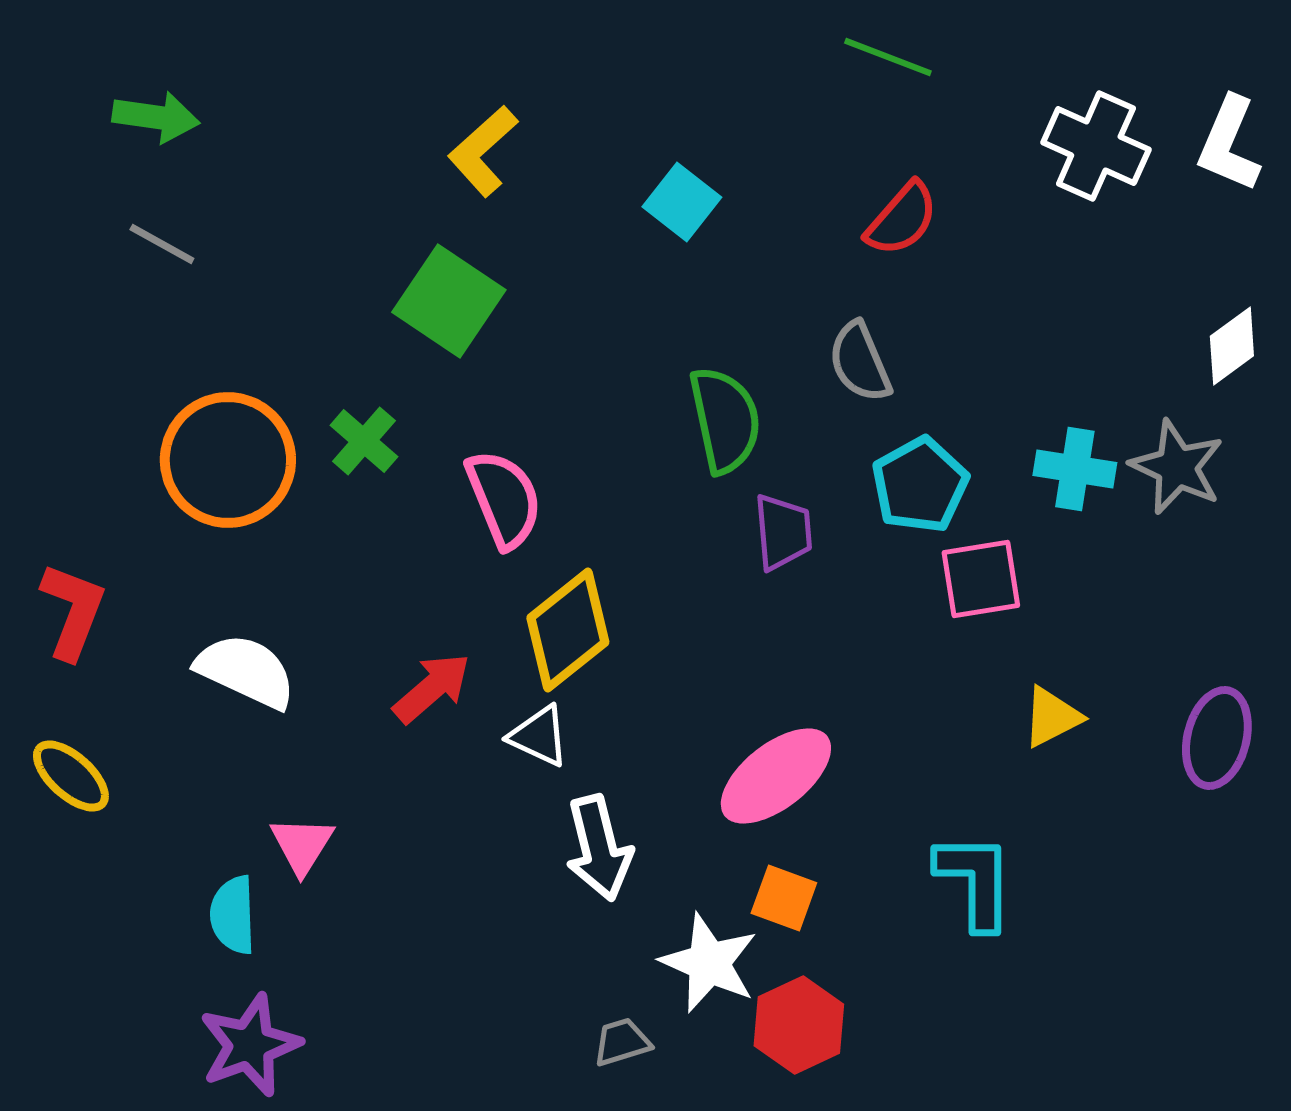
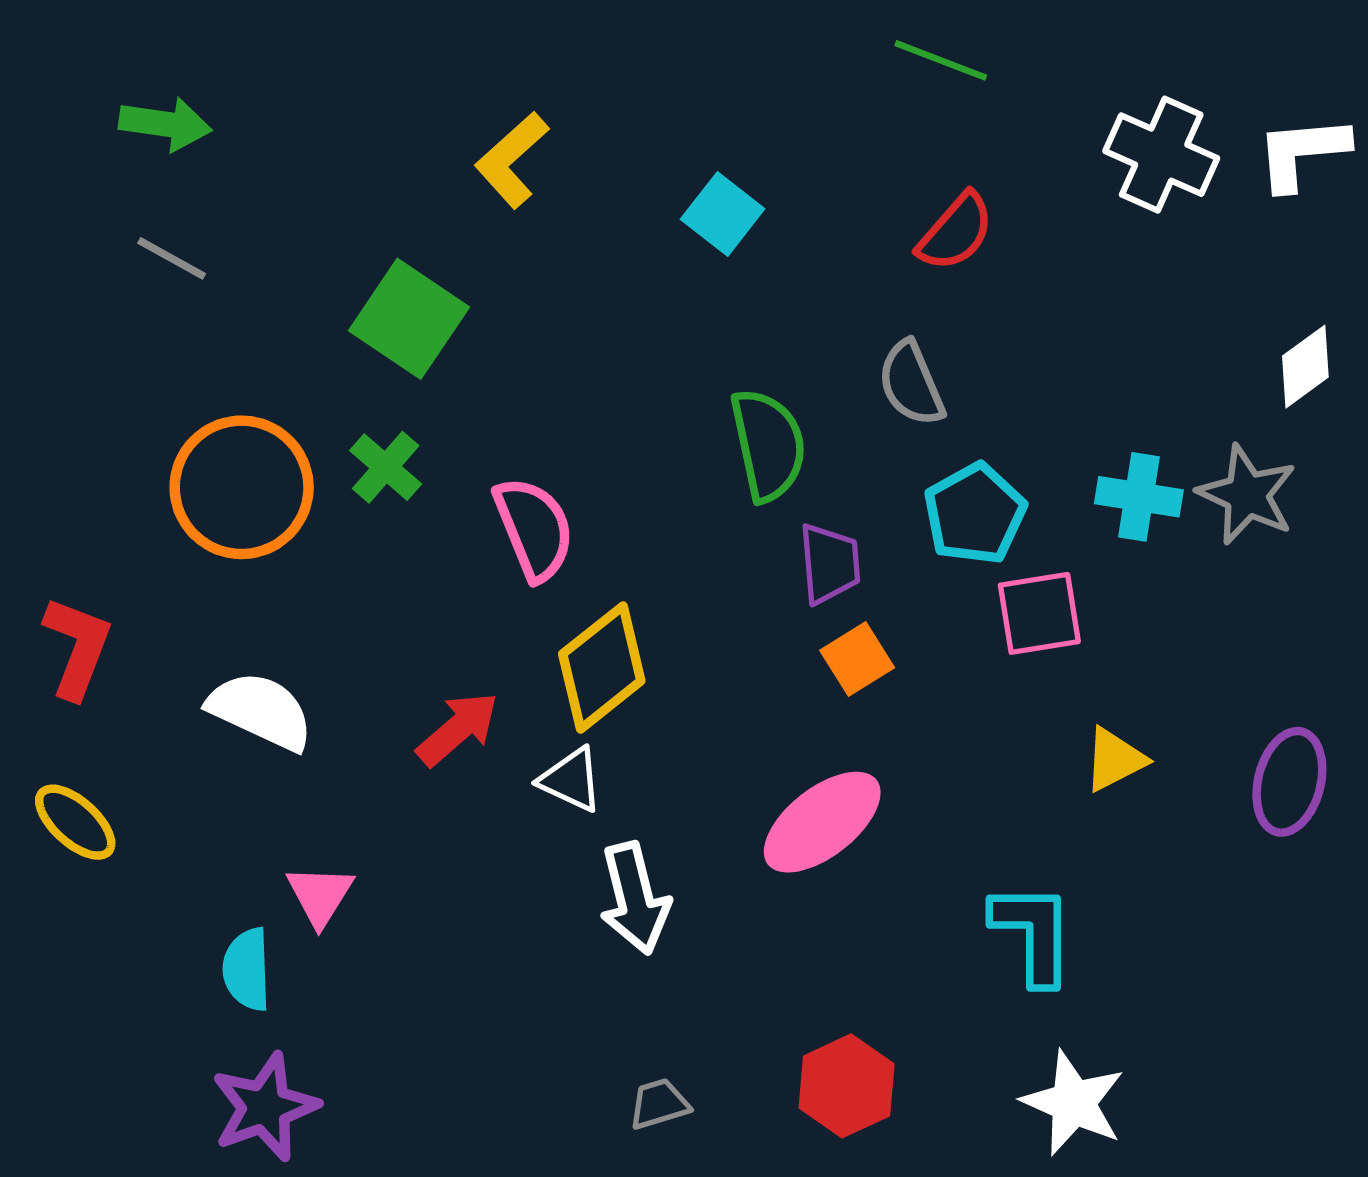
white L-shape: (1229, 144) -> (1302, 153), turned 62
green square: (449, 301) -> (409, 319), moved
orange square: (784, 898) -> (857, 659), moved, turned 38
white star: (709, 963) -> (1073, 1103), moved

